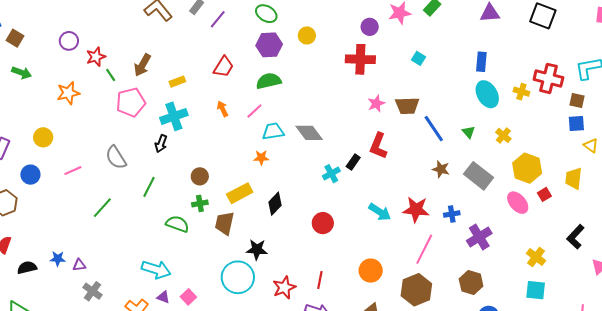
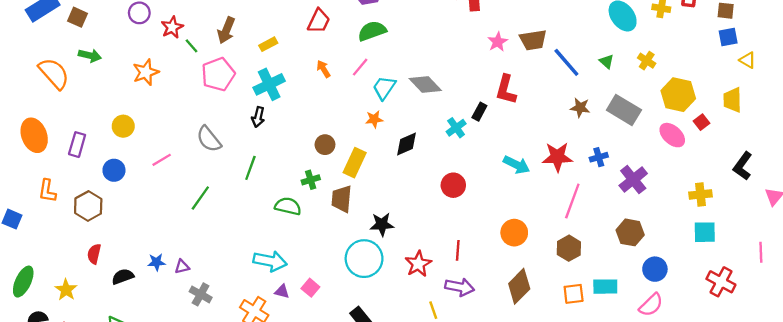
cyan trapezoid: (273, 131) -> (384, 88), turned -40
brown circle: (200, 176) -> (325, 145), moved
yellow rectangle: (240, 193) -> (355, 163), turned -30
black diamond: (275, 204) -> (406, 144), moved, turned 30
yellow cross: (536, 257) -> (701, 194), turned -36
brown hexagon: (416, 290) -> (569, 248), size x0.7

